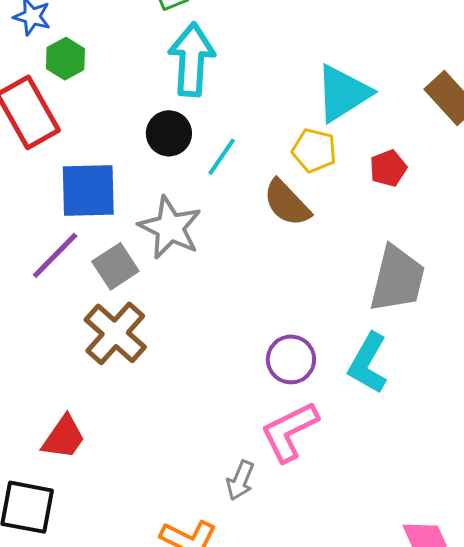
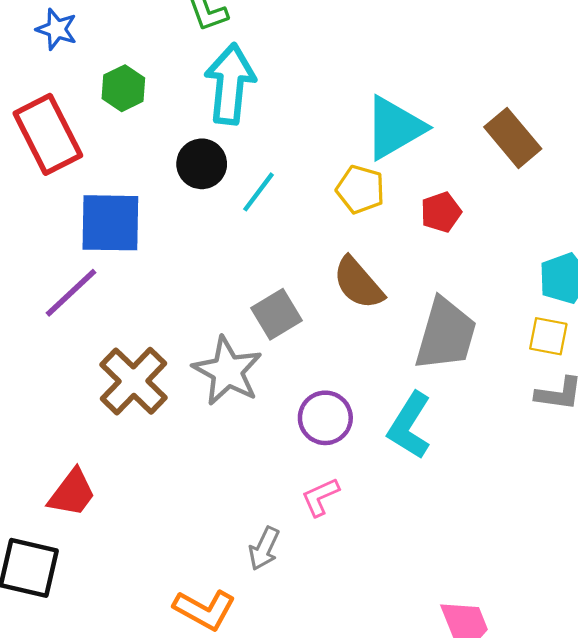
green hexagon: (65, 59) -> (123, 88), moved
brown semicircle: (287, 203) -> (358, 283), moved
gray star: (170, 228) -> (227, 371), moved
gray square: (115, 266) -> (276, 314), moved
pink L-shape: (289, 432) -> (320, 497), size x0.6

